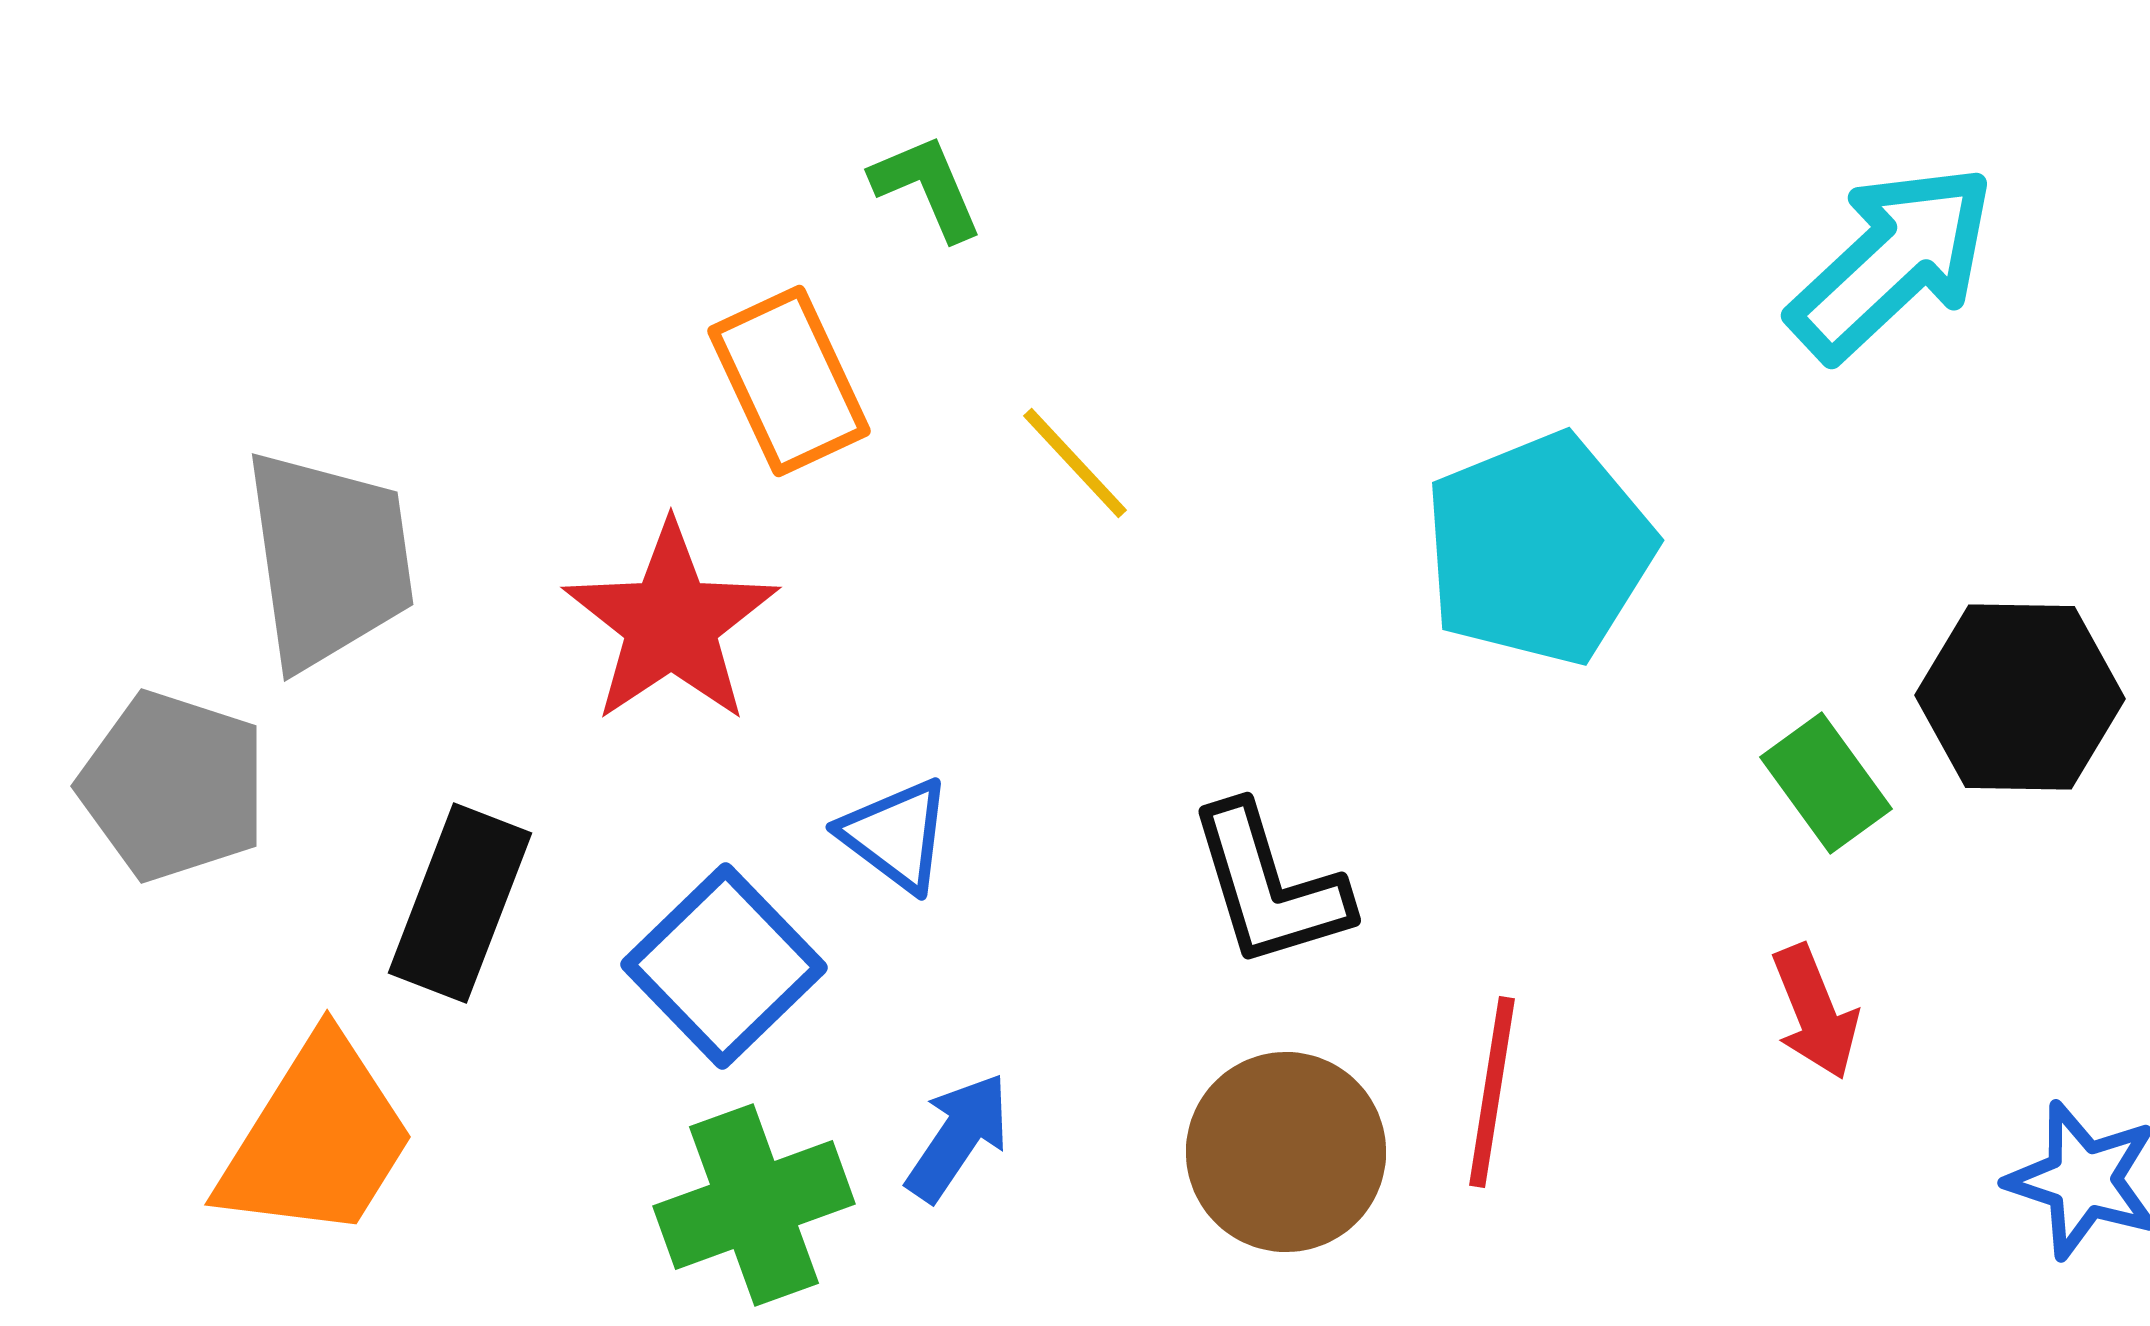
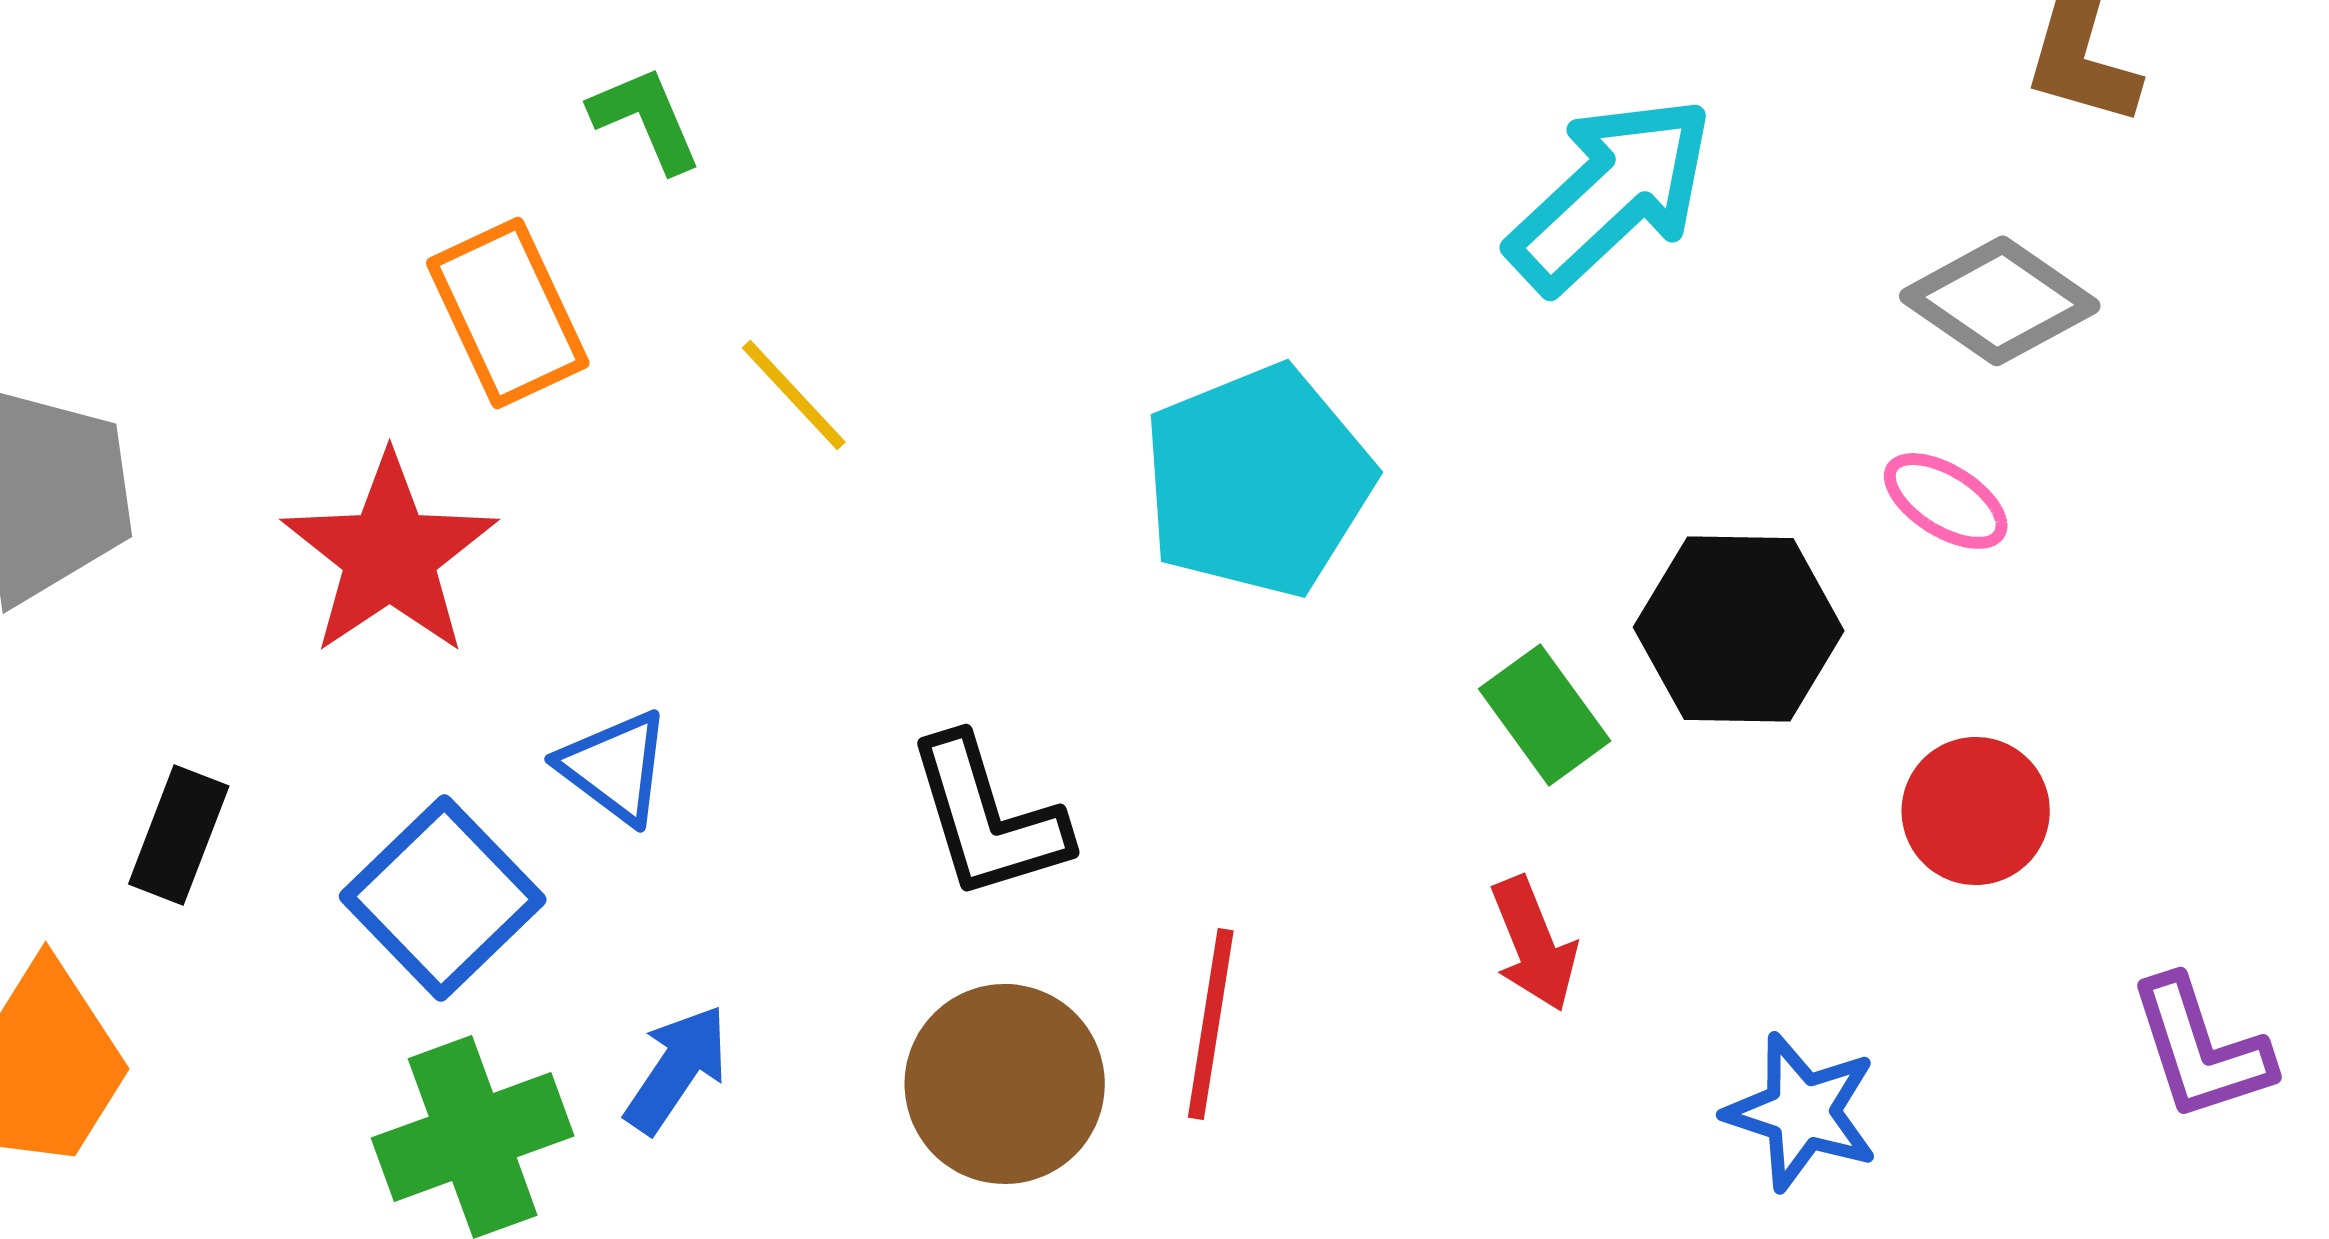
black rectangle: (460, 903) -> (179, 835), size x0.7

